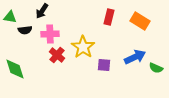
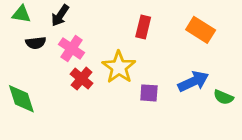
green triangle: (10, 17) -> (21, 14), moved
red rectangle: (109, 17) -> (143, 27), moved
pink cross: (50, 34) -> (72, 49), turned 36

